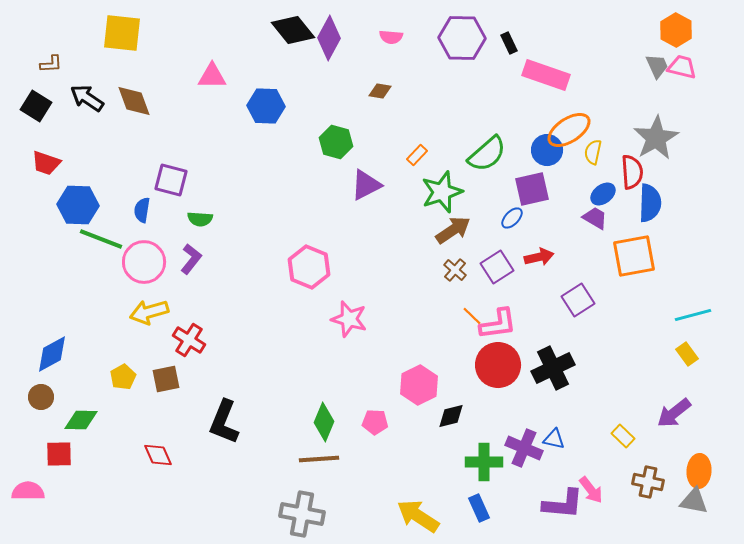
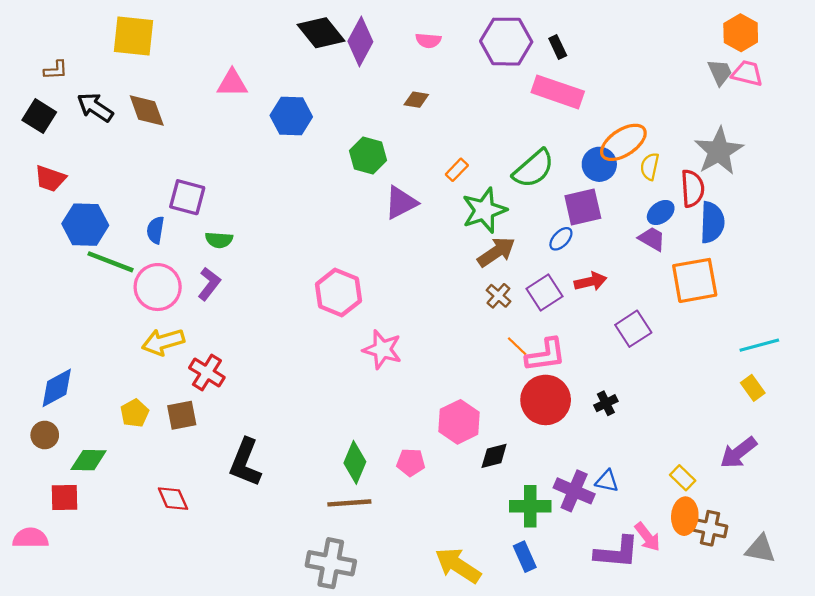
pink rectangle: (546, 75) -> (558, 92), moved
black cross: (553, 368) -> (606, 403), size x0.5
orange ellipse: (699, 471) -> (685, 516), moved

